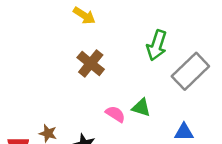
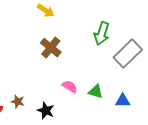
green triangle: (141, 108) -> (96, 92), moved

